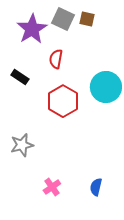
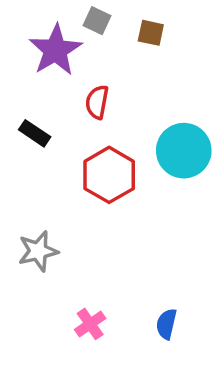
gray square: (63, 19) -> (97, 21), moved, size x0.7

